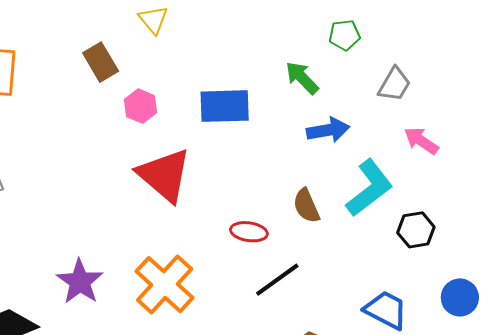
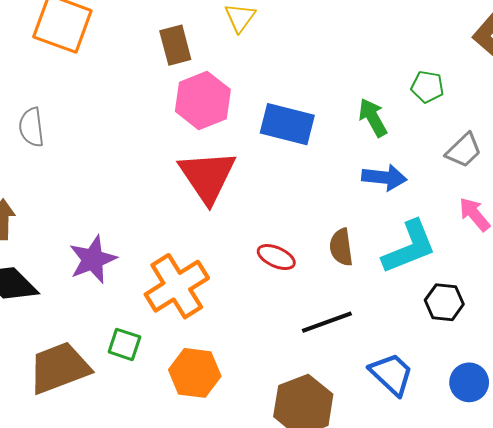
pink hexagon: (140, 106) -> (203, 100), size x1.6
black line: (277, 280) -> (327, 322), moved

